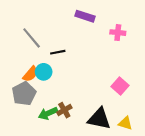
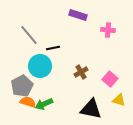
cyan circle: (44, 72) -> (40, 66), size x1.5
orange semicircle: (30, 74) -> (28, 102), moved, turned -112
brown cross: (64, 110) -> (81, 72), moved
yellow triangle: (125, 123) -> (119, 100), moved

